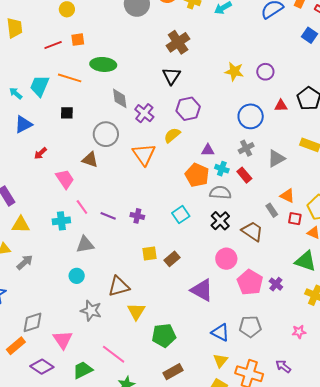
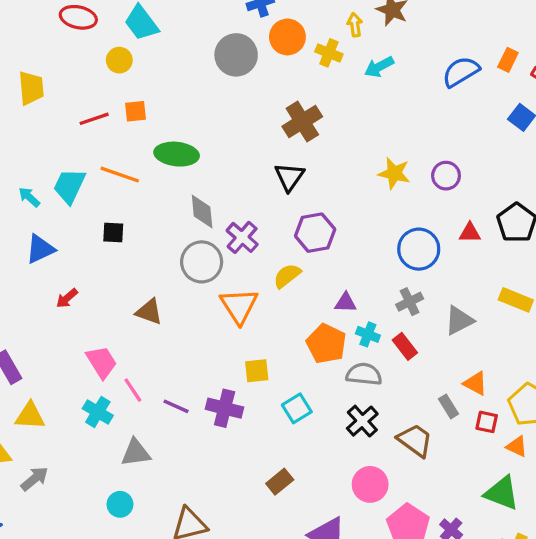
gray circle: (106, 134) -> (202, 262), moved
pink trapezoid: (65, 179) -> (102, 362), moved
purple cross: (137, 216) -> (225, 408), size x1.5
cyan cross: (61, 221) -> (98, 412), turned 36
yellow square: (149, 253) -> (257, 371), moved

